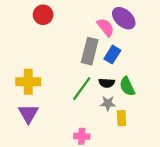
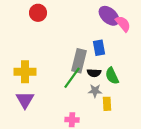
pink semicircle: (106, 27) -> (123, 24), moved
gray rectangle: (90, 51) -> (79, 61), moved
blue rectangle: (112, 55) -> (99, 48), turned -42

